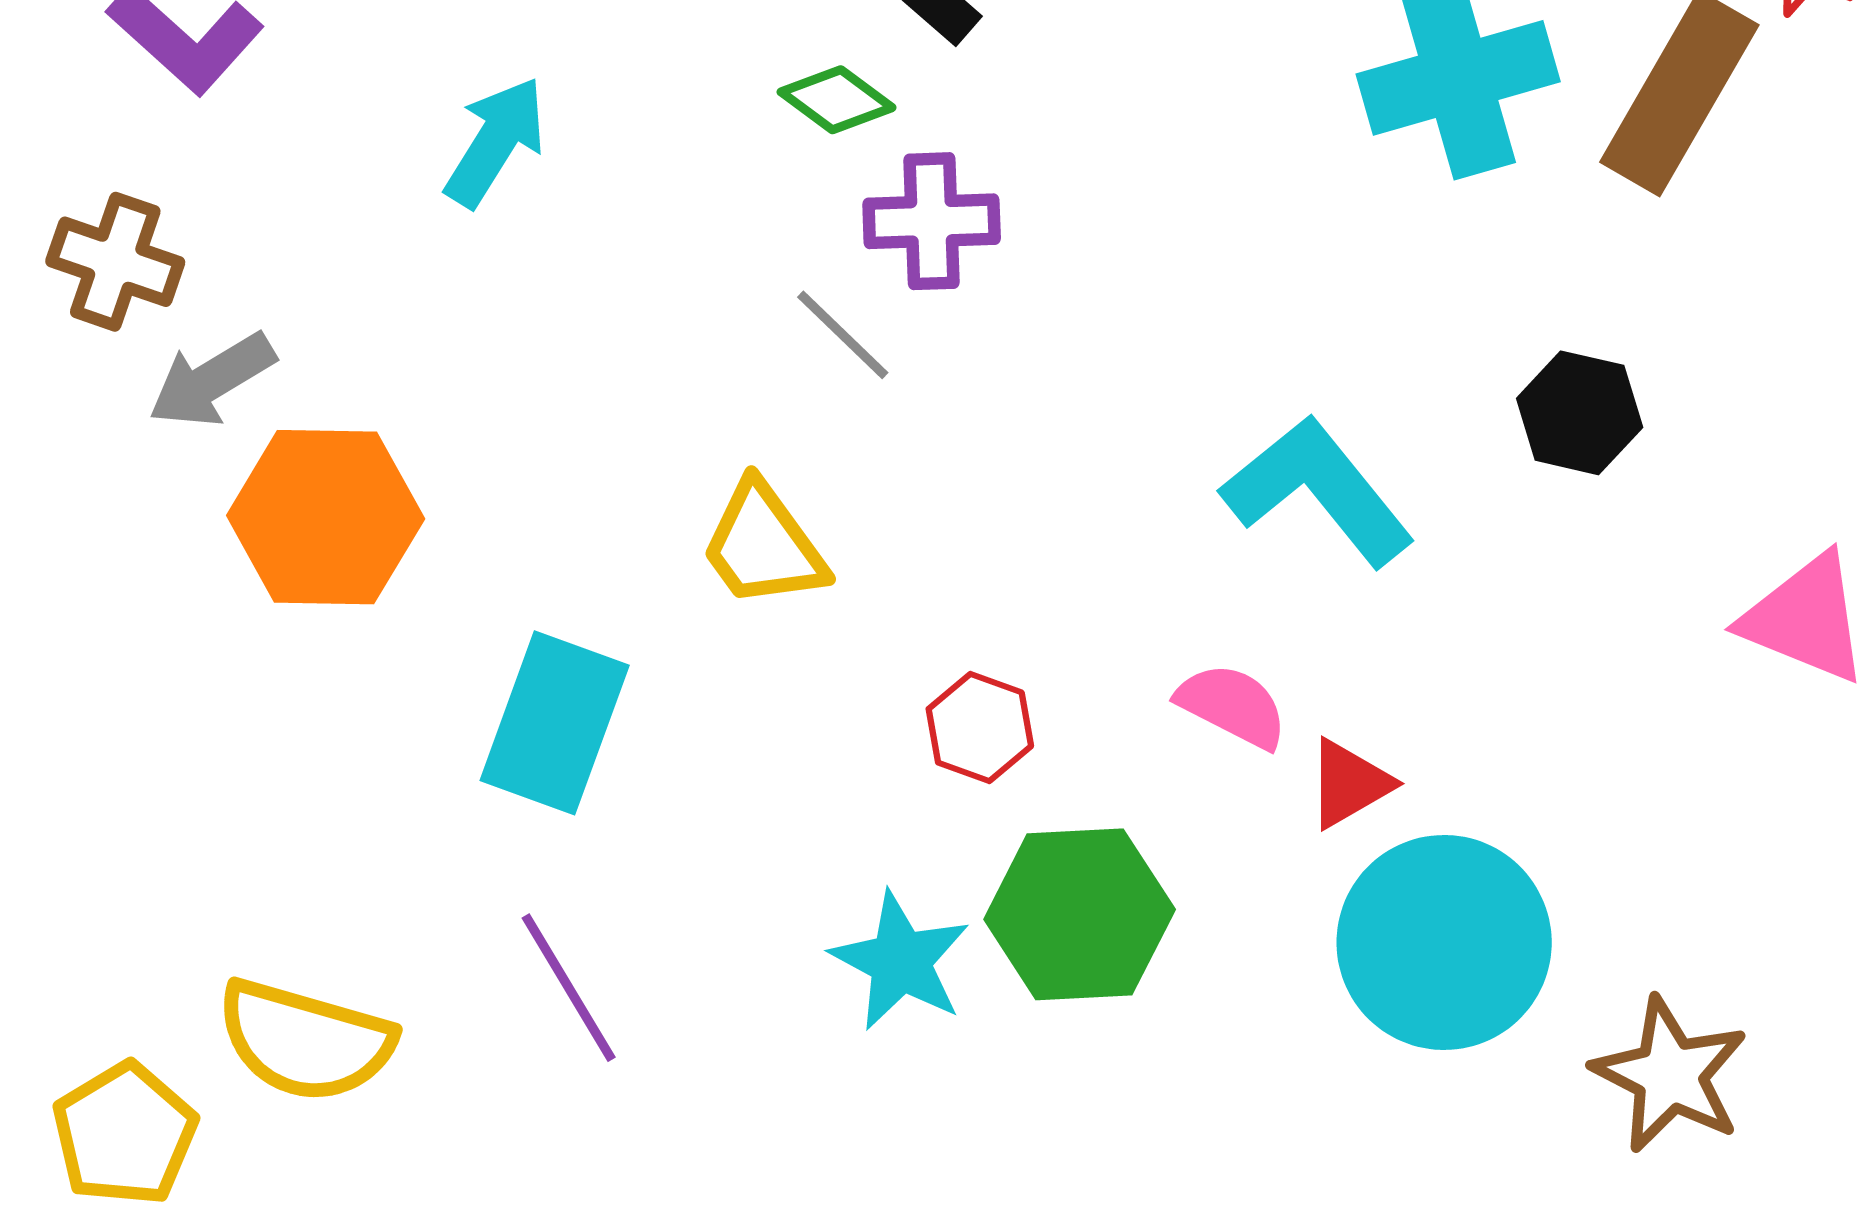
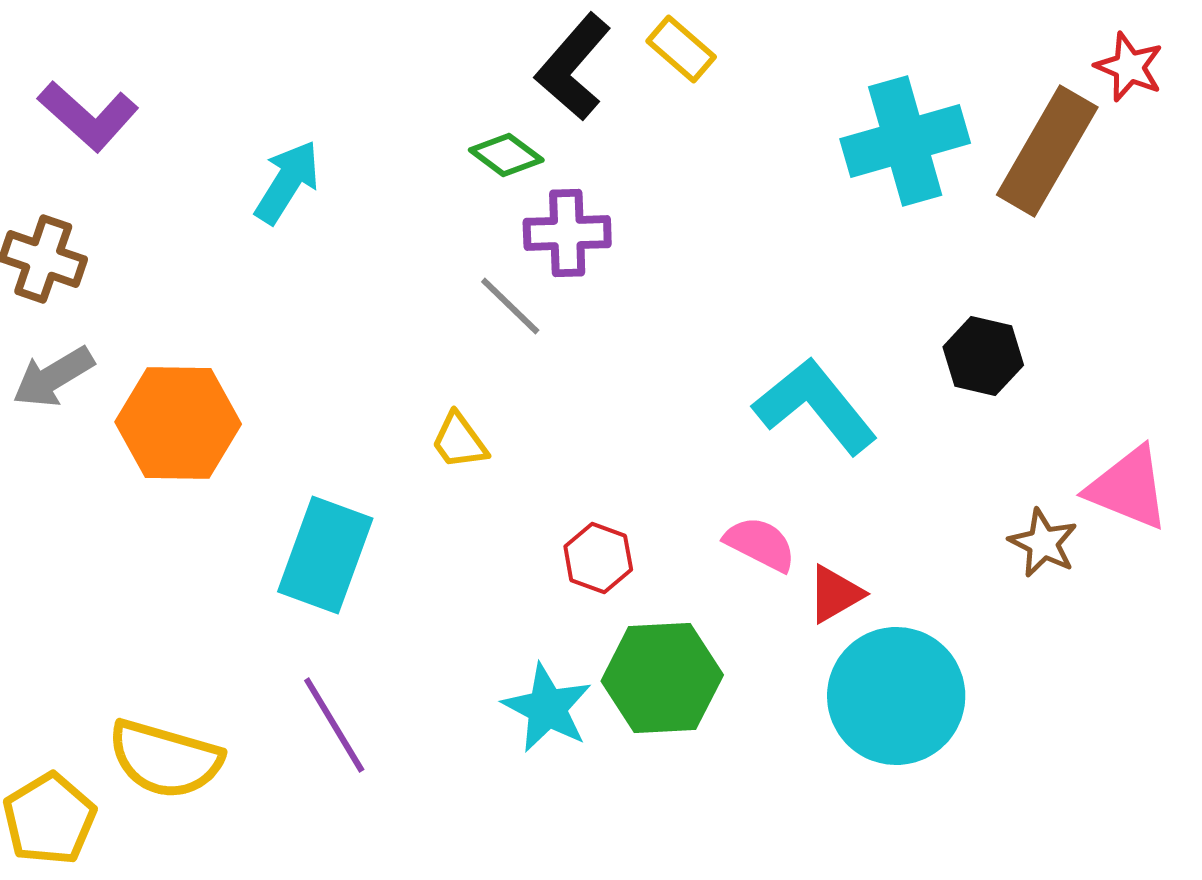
gray arrow: (212, 380) -> (53, 377), moved
yellow trapezoid: (763, 545) -> (459, 441), size x0.7
brown star: (1670, 1075) -> (1043, 543), moved, size x0.7

